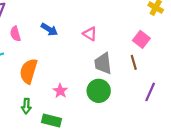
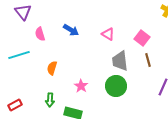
pink square: (141, 39) -> (142, 38), moved
orange semicircle: (29, 71) -> (52, 68), size x0.6

